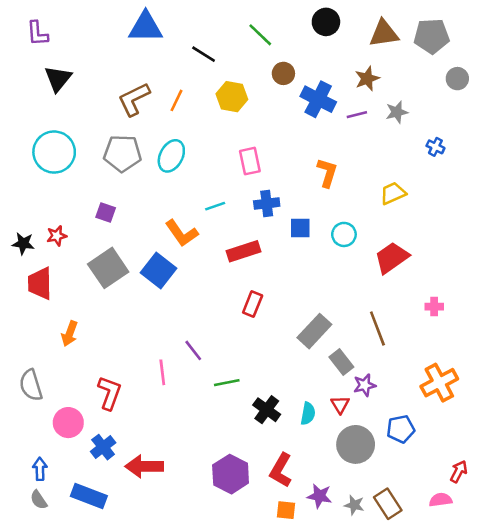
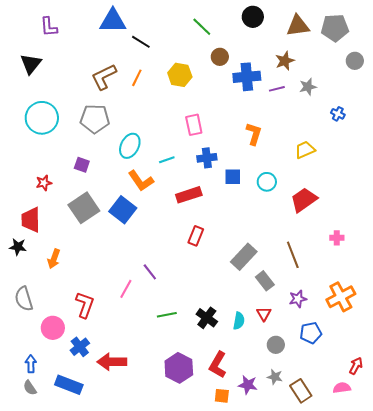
purple L-shape: (37, 33) -> (49, 27), moved
black line: (204, 54) -> (141, 42), moved
black triangle: (58, 79) -> (31, 64), moved
blue cross: (318, 99) -> (247, 77), turned -32
cyan ellipse: (171, 156) -> (130, 146), moved
black star: (23, 243) -> (18, 247), moved
pink line: (162, 372) -> (126, 289), turned 36
green line: (227, 383) -> (167, 315), moved
purple star: (365, 385) -> (298, 299), moved
gray circle: (356, 444) -> (276, 345), size x0.6
gray star: (354, 505) -> (275, 377), moved

